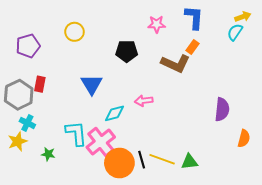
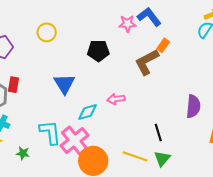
blue L-shape: (194, 18) -> (149, 17), moved, turned -40
brown L-shape: (176, 64) -> (147, 62), turned 128
black line: (142, 160) -> (158, 133), moved
green triangle: (189, 162) -> (162, 158), turned -42

